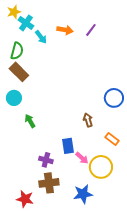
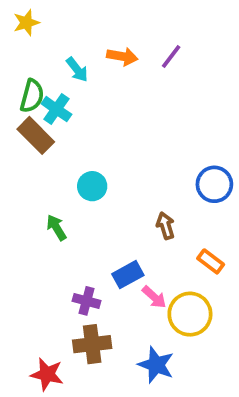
cyan cross: (26, 23) -> (56, 109), moved
cyan circle: (14, 98) -> (92, 186), moved
blue rectangle: (68, 146) -> (128, 275), turned 70
blue star: (83, 194) -> (156, 365), turned 30

